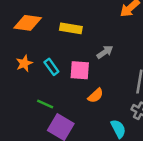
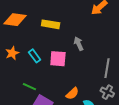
gray arrow: (105, 52) -> (79, 44), turned -80
orange semicircle: (96, 96) -> (72, 94), moved

